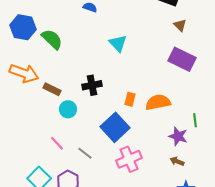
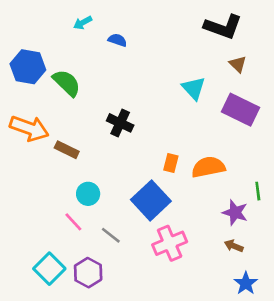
cyan triangle: (118, 43) -> (194, 88), moved
black cross: (92, 85) -> (120, 123), moved, turned 36
cyan circle: (68, 109) -> (88, 194), moved

